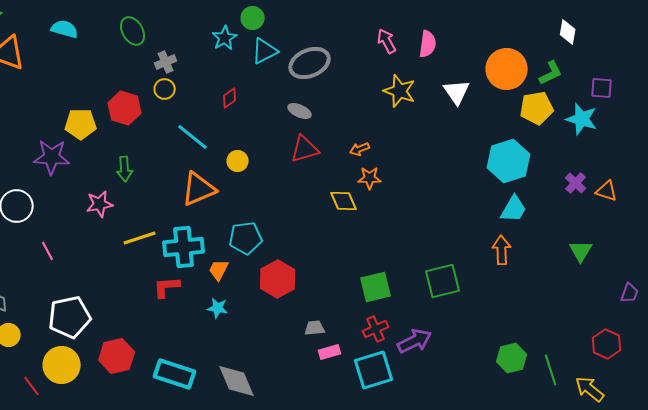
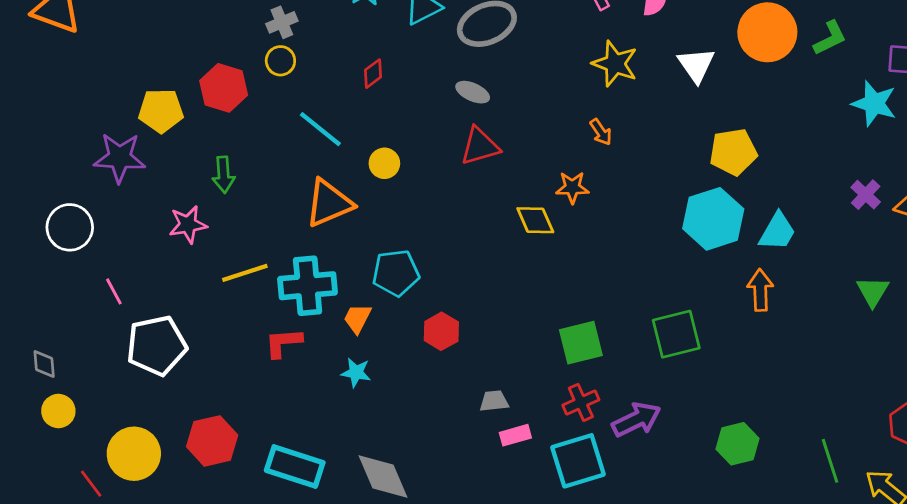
yellow pentagon: (537, 108) -> (733, 152), moved
orange arrow: (360, 149) -> (601, 132), moved, turned -102
cyan hexagon: (509, 161) -> (713, 219), moved
red hexagon: (278, 279) -> (441, 331), size x0.7
white pentagon: (70, 317) -> (157, 346), moved
green hexagon: (512, 358) -> (737, 444), moved

